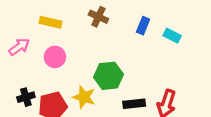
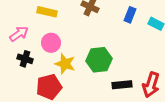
black cross: (26, 97) -> (25, 59), moved, turned 35
yellow star: (84, 97) -> (65, 64), moved

